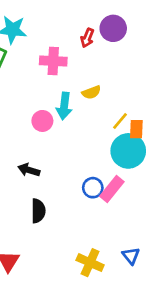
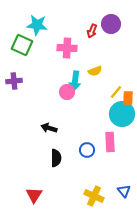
pink circle: (42, 121) -> (67, 92), moved
blue circle: (93, 188) -> (87, 150), moved
pink rectangle: (112, 189) -> (110, 142), turned -42

